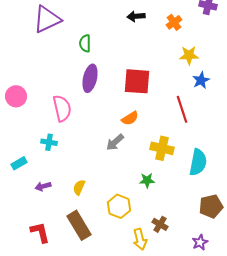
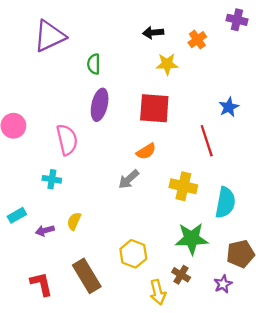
yellow star: (189, 55) -> (167, 64), moved
cyan rectangle: (19, 163) -> (17, 215), moved
green star: (147, 180) -> (192, 239), moved, size x1.8
yellow semicircle: (79, 187) -> (74, 221), moved
purple star: (200, 242) -> (223, 284), moved

